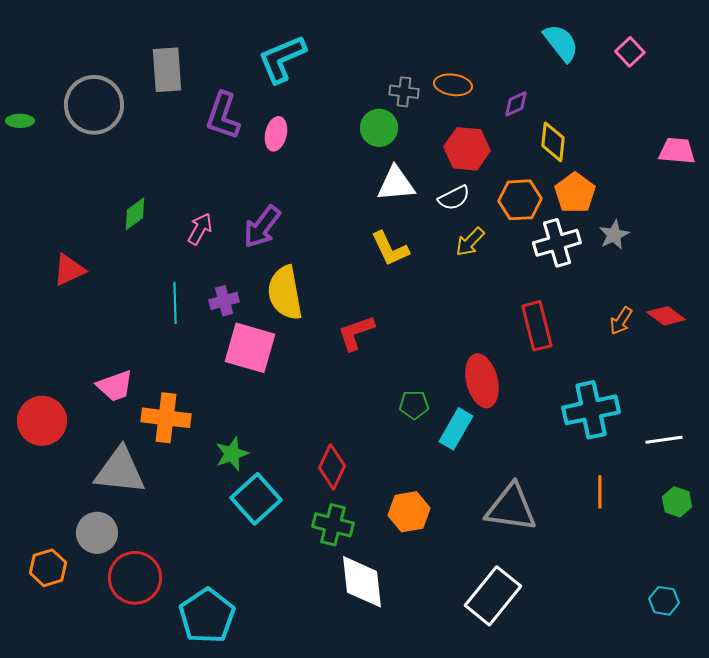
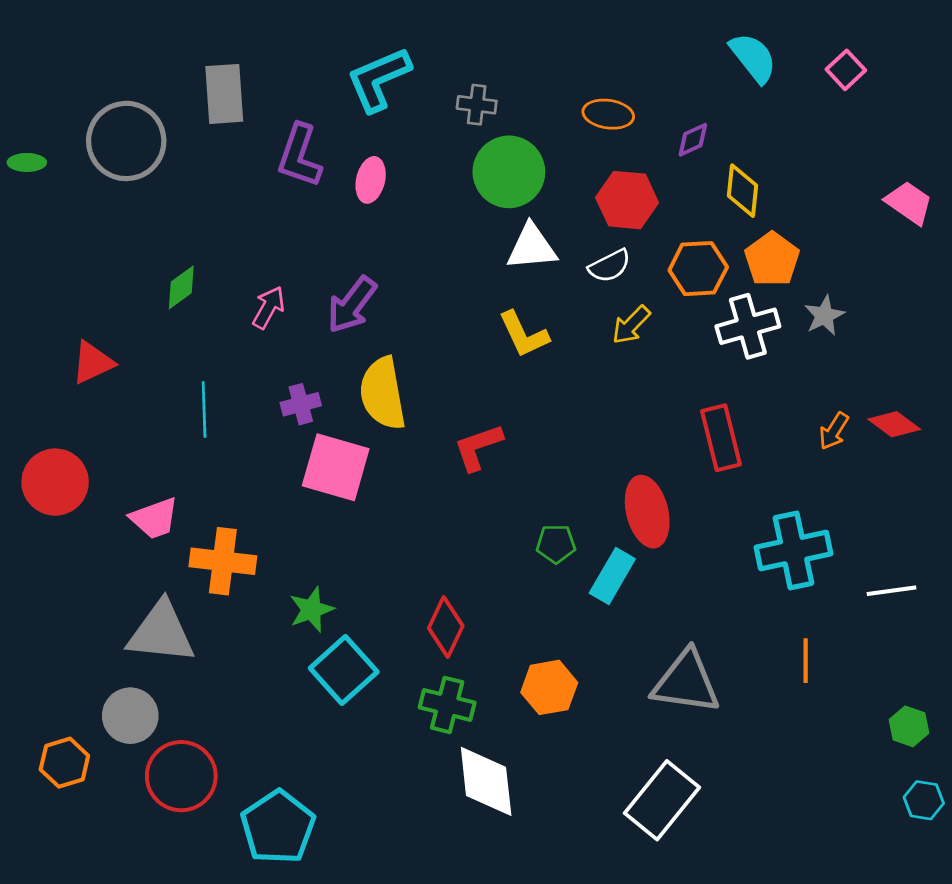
gray cross: (404, 92) -> (477, 105), moved
green circle: (379, 128) -> (509, 172), size x1.4
pink trapezoid: (677, 151) -> (909, 203), turned 30
cyan line: (175, 303) -> (204, 410), moved
red circle: (42, 421) -> (55, 482), moved
green hexagon: (677, 502) -> (909, 726), moved
cyan hexagon: (664, 601) -> (924, 800), moved

